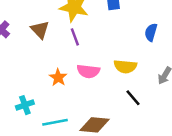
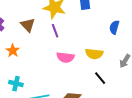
orange star: (58, 77) -> (13, 51), moved
cyan cross: (25, 105) -> (16, 84), turned 32

